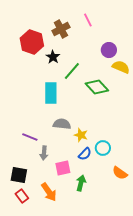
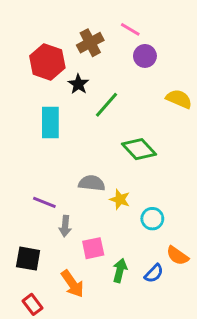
pink line: (88, 20) -> (130, 29), turned -32
purple circle: (109, 50) -> (145, 56), moved
green diamond: (97, 87) -> (139, 149), moved
cyan rectangle: (51, 93) -> (50, 123), moved
blue semicircle: (85, 154) -> (154, 273), moved
red rectangle: (22, 196) -> (33, 304), moved

